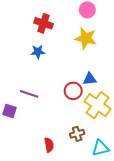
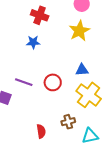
yellow star: (86, 38) -> (79, 31), turned 30
red circle: (73, 91) -> (53, 82), moved

